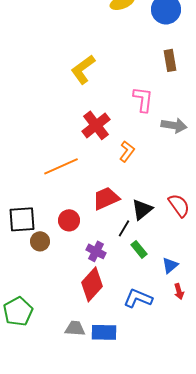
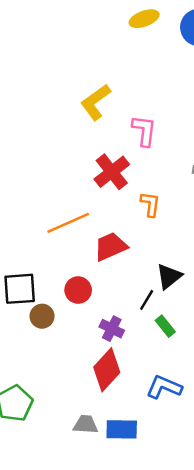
pink L-shape: (143, 99) -> (144, 131), moved
orange L-shape: (127, 151) -> (150, 204), turned -30
red trapezoid: (106, 198) -> (110, 246), moved

